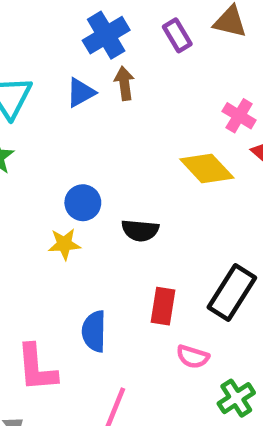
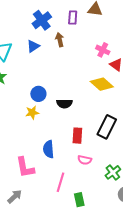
purple rectangle: (177, 35) -> (73, 17), turned 40
brown arrow: (124, 83) -> (60, 40), moved
yellow diamond: (207, 169) -> (102, 84), moved
pink semicircle: (193, 357) -> (85, 160), moved

